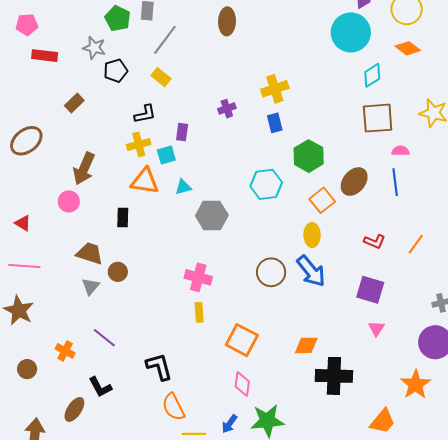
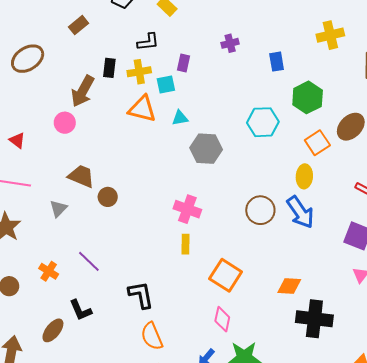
yellow cross: (275, 89) -> (330, 35), moved
black rectangle: (123, 217) -> (109, 68), moved
gray triangle: (91, 286) -> (58, 209), moved

